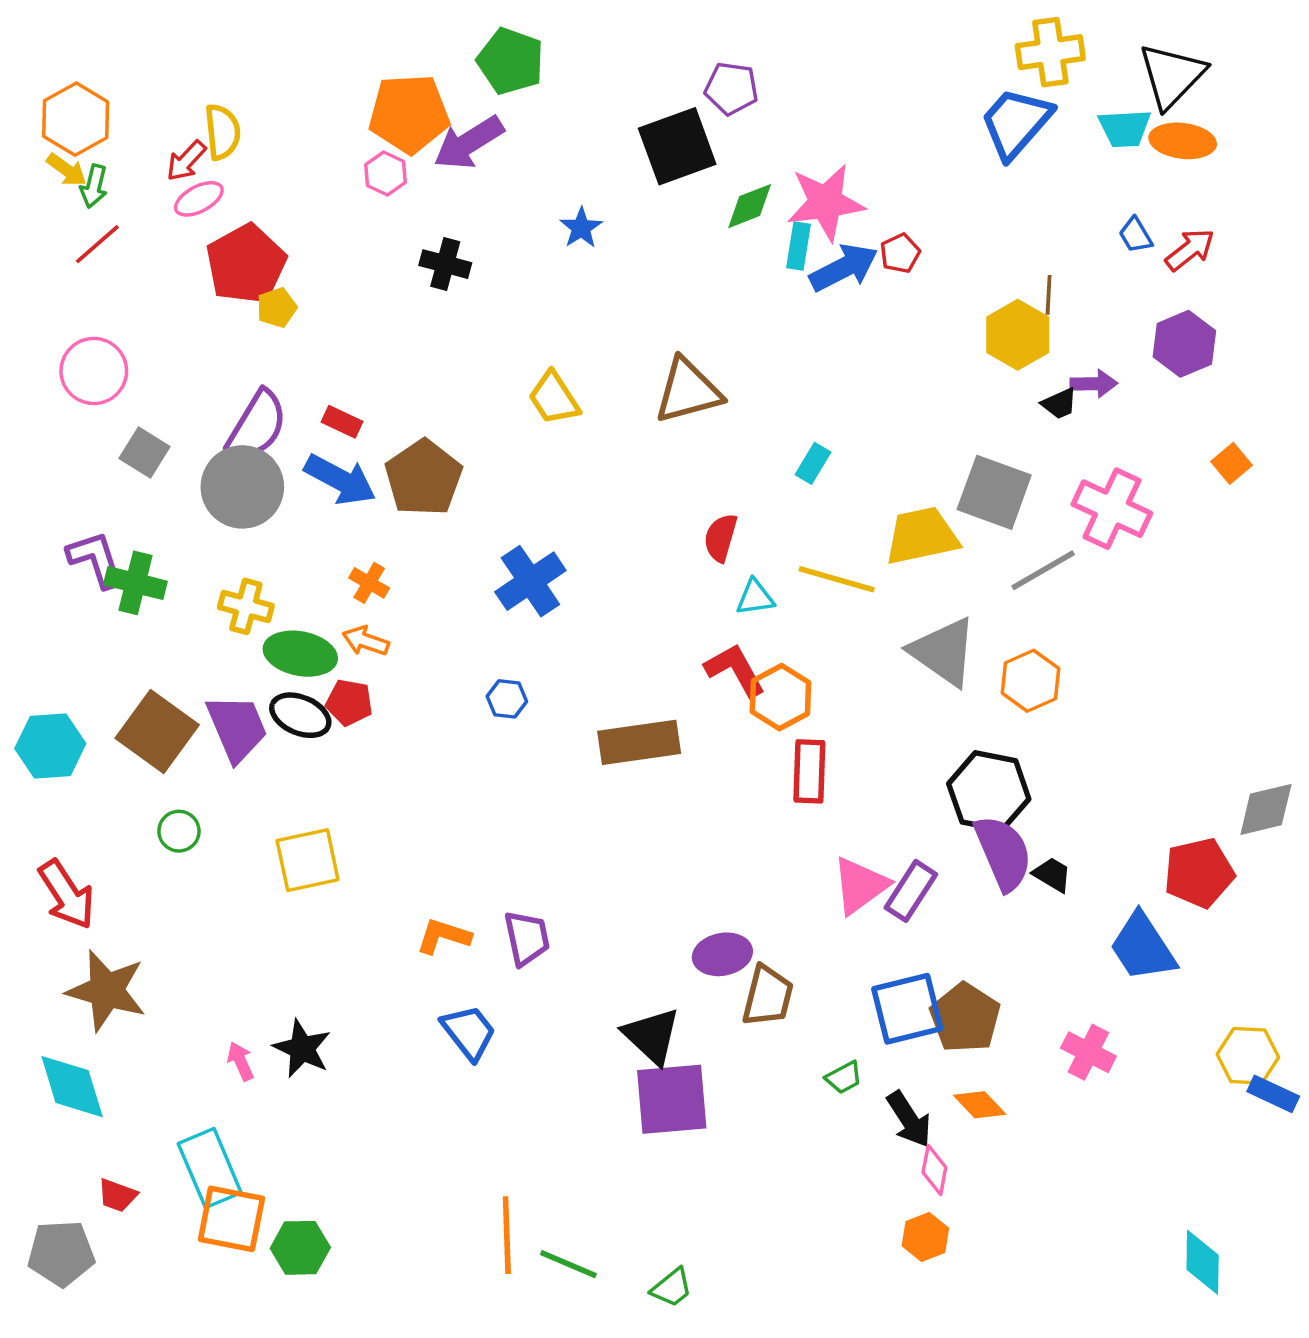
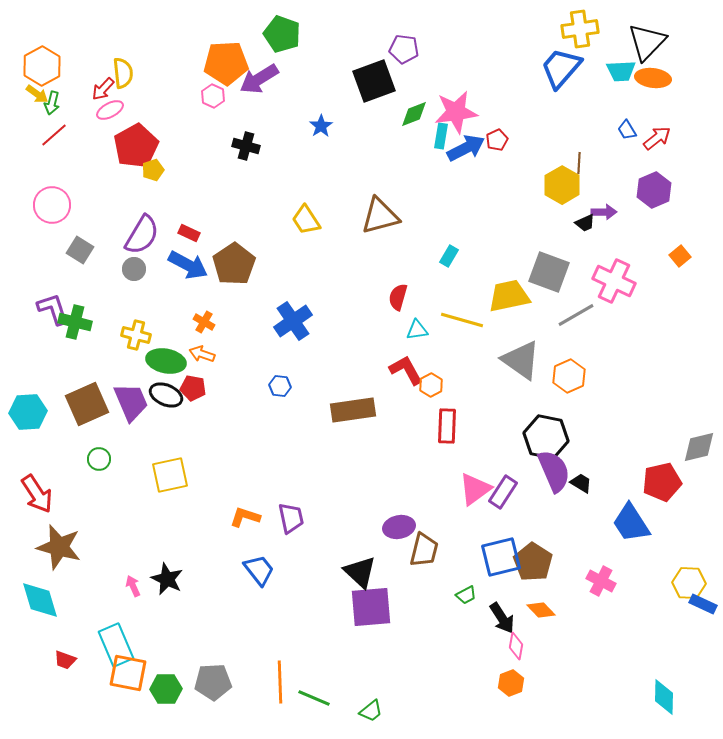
gray circle: (242, 487) -> (134, 269), size x0.5
orange hexagon: (780, 697) -> (431, 385), size x0.7
brown square: (157, 732) -> (87, 404), turned 30
gray pentagon: (61, 1253) -> (213, 682), moved

